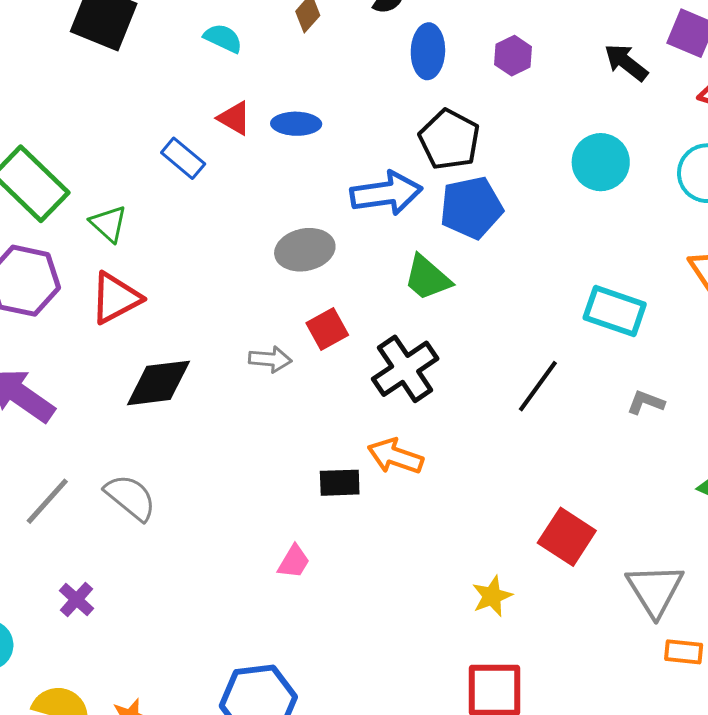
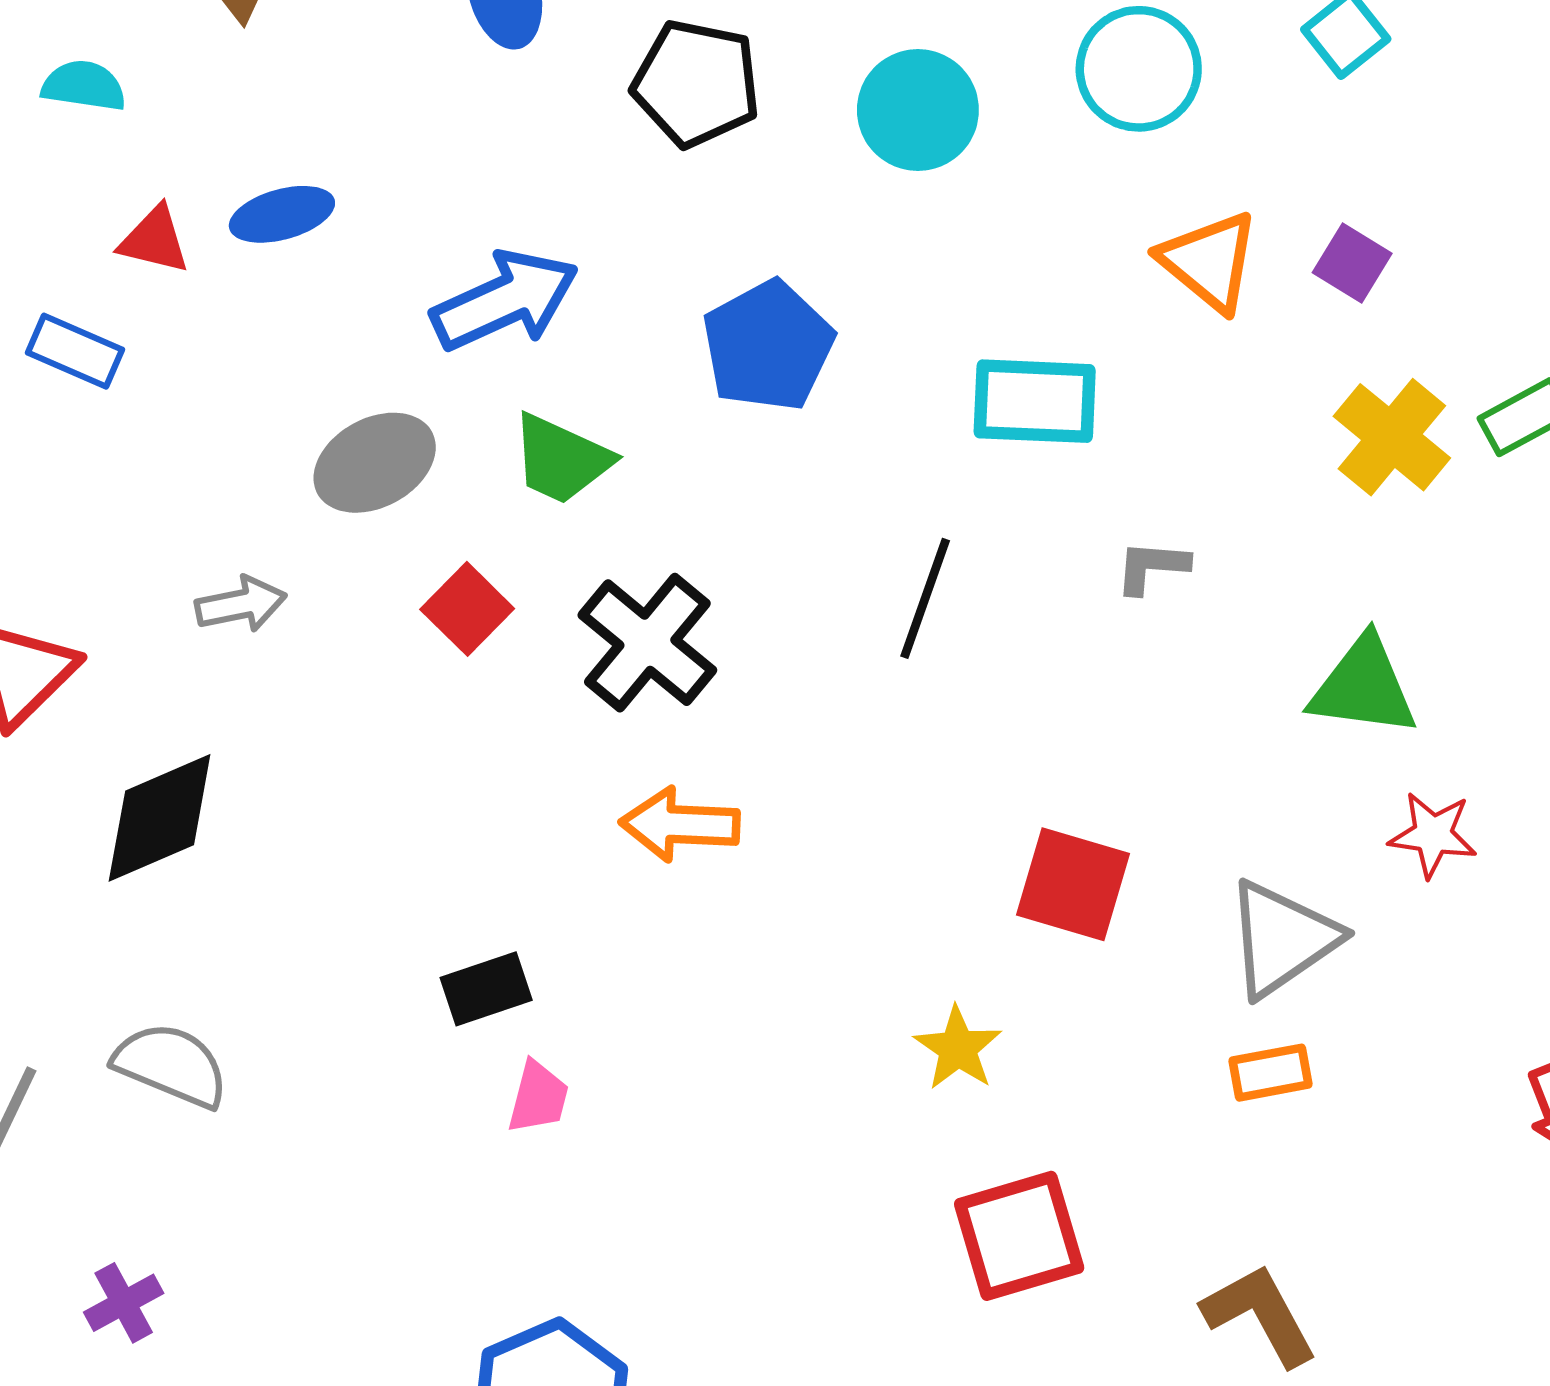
black pentagon: (449, 140) -> (696, 83), moved
blue pentagon: (471, 208) -> (768, 346), moved
green trapezoid: (427, 278) -> (561, 459), moved
gray arrow: (270, 359) -> (241, 604), moved
black rectangle: (340, 483) -> (486, 989), moved
gray triangle: (655, 590) -> (1282, 939), turned 44
purple cross: (77, 600) -> (124, 1303), turned 36
orange rectangle: (684, 652) -> (1270, 1073), moved

